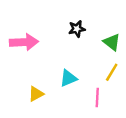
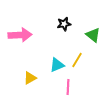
yellow line: (112, 72) -> (77, 60), moved
pink line: (97, 97) -> (68, 87), moved

